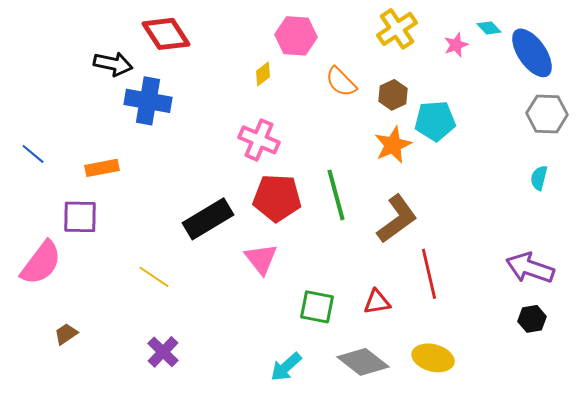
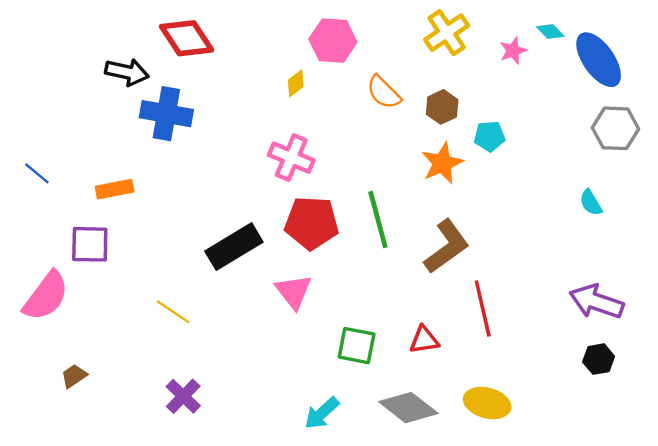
cyan pentagon: (435, 121) -> (489, 136), size x0.7
cyan semicircle: (539, 178) -> (591, 203), moved, turned -45

